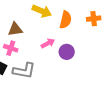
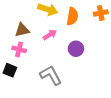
pink arrow: (48, 43) -> (50, 35), moved
gray L-shape: (24, 71) -> (51, 75), moved, turned -125

